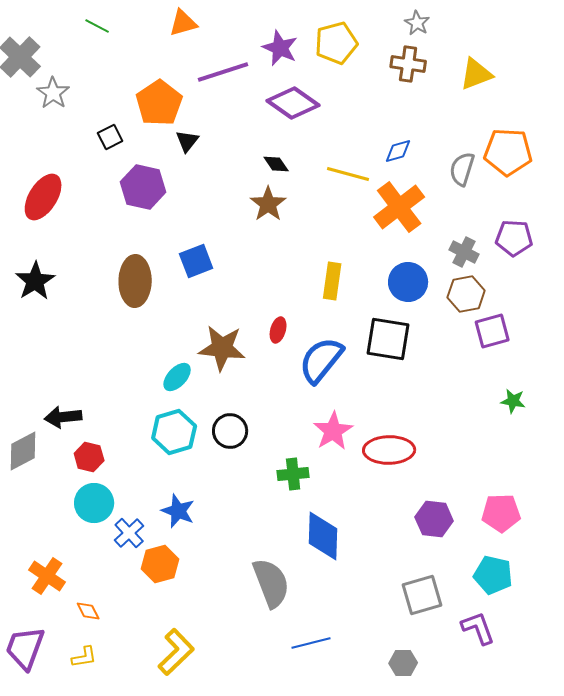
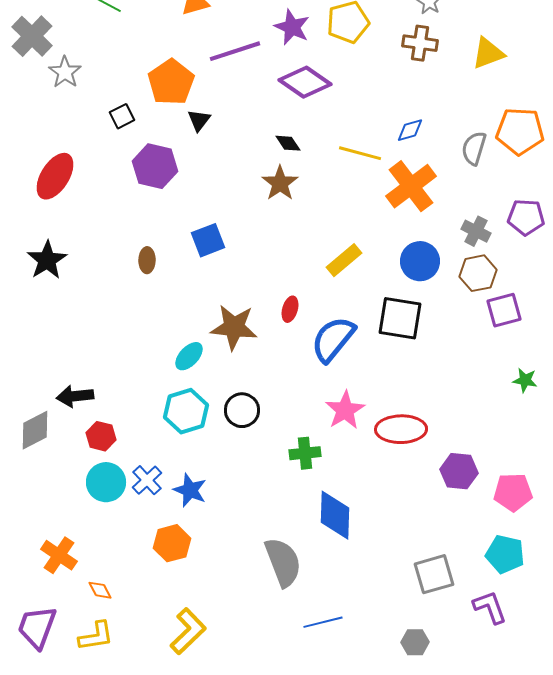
brown ellipse: (135, 281) -> (147, 260), size x0.5
yellow rectangle: (332, 281) -> (344, 260), turned 42
purple hexagon: (434, 519) -> (459, 471), moved
blue cross: (129, 533) -> (147, 480), moved
yellow L-shape: (84, 657) -> (96, 636), size x1.4

